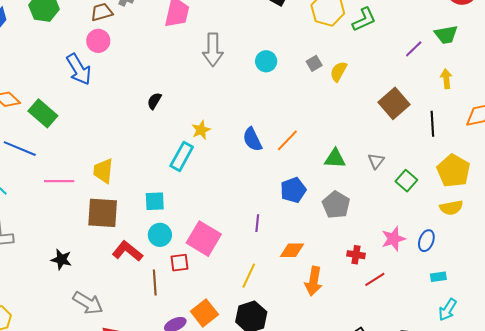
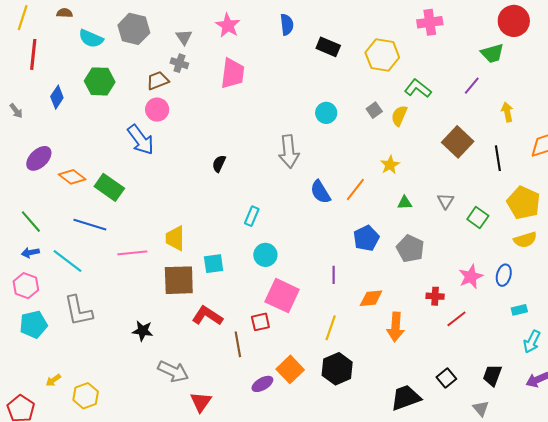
green L-shape: (364, 19) -> (418, 88), moved, turned -112
green trapezoid: (446, 35) -> (492, 53), moved
gray arrow: (213, 50) -> (289, 151), moved
yellow star: (201, 130) -> (390, 165), moved
cyan rectangle: (182, 156) -> (252, 216), size x0.7
green triangle: (335, 159) -> (405, 203), size x0.7
cyan square: (155, 201) -> (214, 264), moved
cyan circle: (160, 235) -> (265, 255), moved

